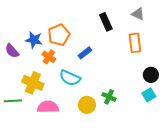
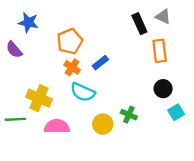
black rectangle: (106, 22) -> (139, 24), moved
blue star: (34, 40) -> (28, 22), moved
purple semicircle: (12, 51) -> (14, 50), moved
orange cross: (49, 57) -> (72, 67), moved
black circle: (151, 75) -> (163, 89), moved

